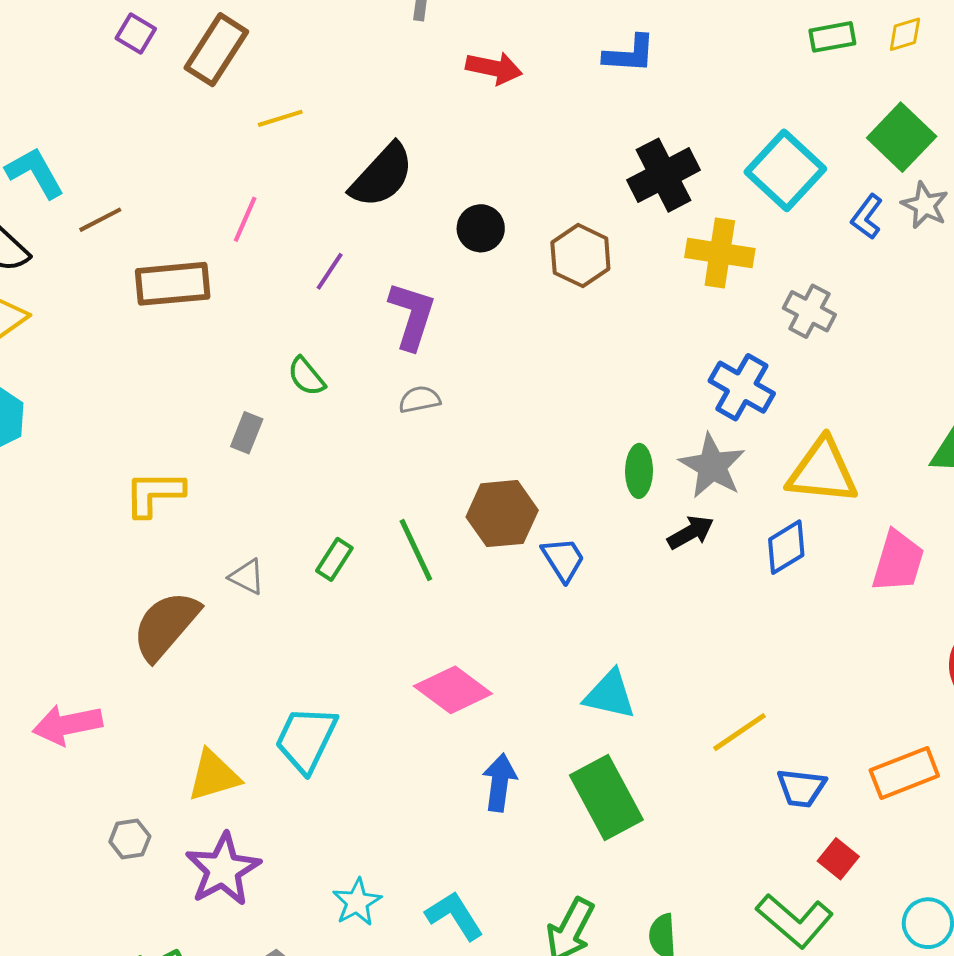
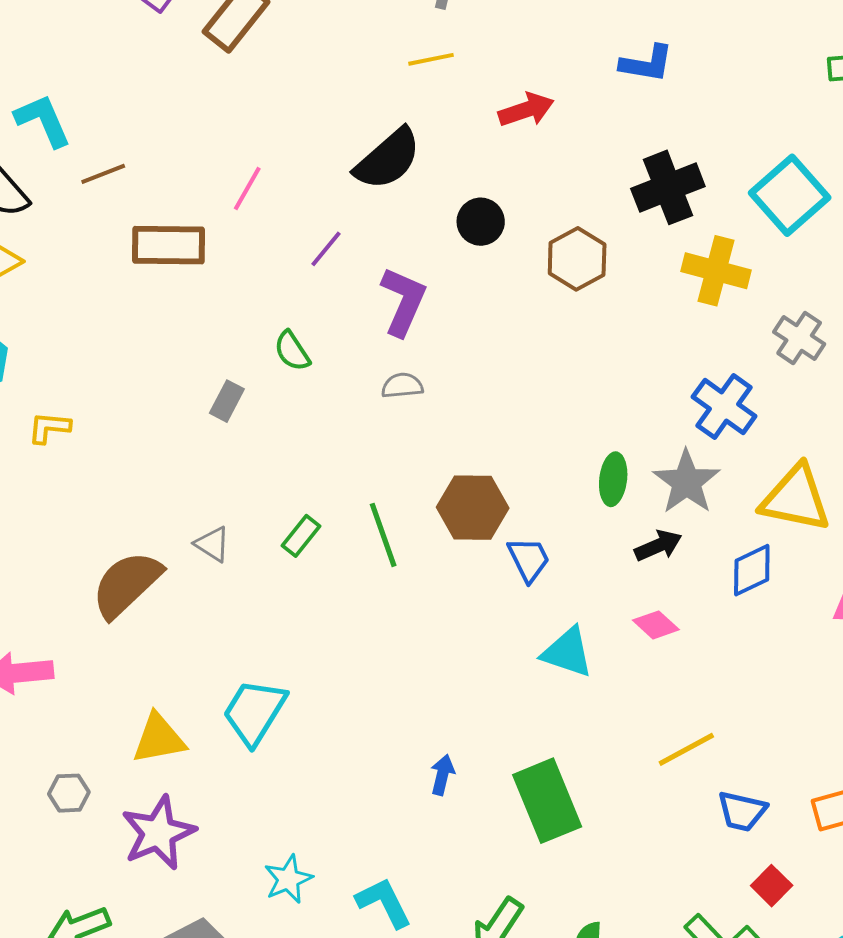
red arrow: (494, 68) -> (526, 110), moved, turned -36
yellow line: (280, 118) -> (431, 59), moved
yellow L-shape: (154, 494) -> (49, 428), moved, size x0.7
pink diamond: (453, 690) -> (656, 625), moved, size x0.6
cyan triangle: (610, 695) -> (567, 652), moved
blue arrow: (500, 783) -> (442, 775), size x0.7

